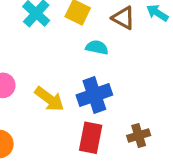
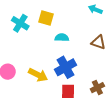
brown triangle: (123, 18) -> (98, 42), moved

